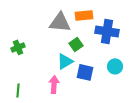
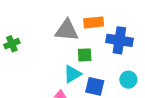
green square: (76, 44) -> (85, 55), turned 32
green cross: (18, 47) -> (12, 44), moved

